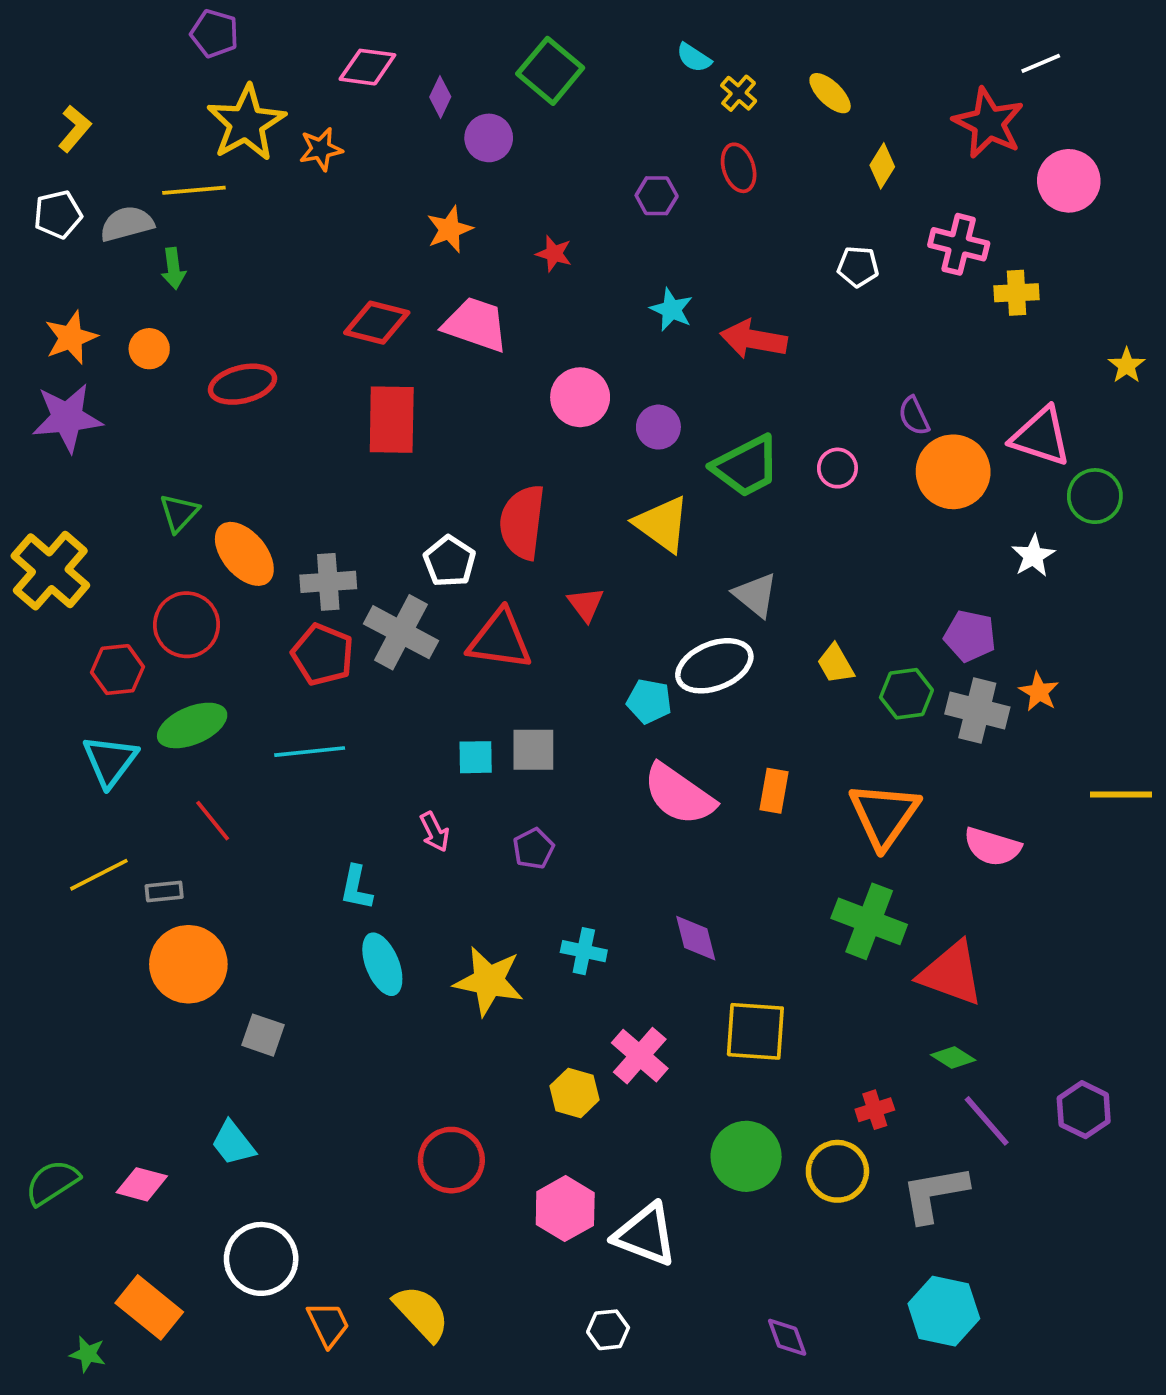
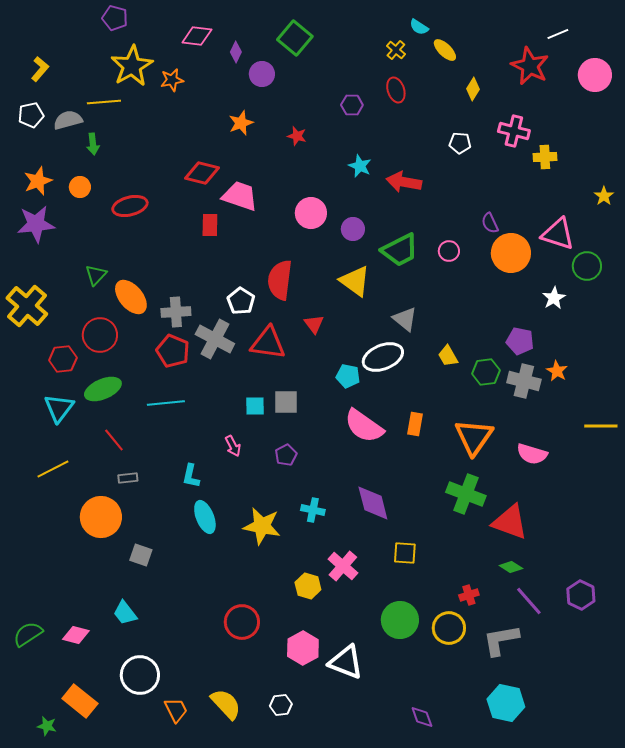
cyan semicircle: (694, 58) -> (419, 27), moved
pink circle: (1069, 181) -> (595, 75), moved
pink trapezoid: (476, 324) -> (240, 196), moved
red rectangle: (392, 420) -> (210, 225), size x0.6
gray rectangle: (164, 891) -> (128, 478), moved
purple diamond: (696, 938) -> (373, 503), size x1.4
yellow square: (755, 1031) -> (405, 553), size x0.7
white hexagon: (608, 1330) -> (281, 705), moved

